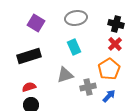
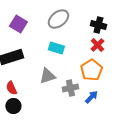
gray ellipse: (76, 18) -> (58, 19), turned -30
cyan rectangle: (74, 47) -> (56, 48), turned -49
red semicircle: (29, 87) -> (11, 88), turned -96

